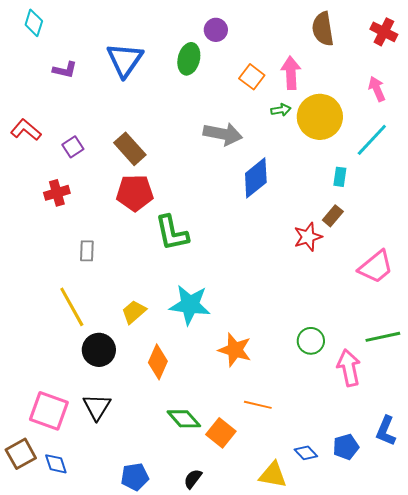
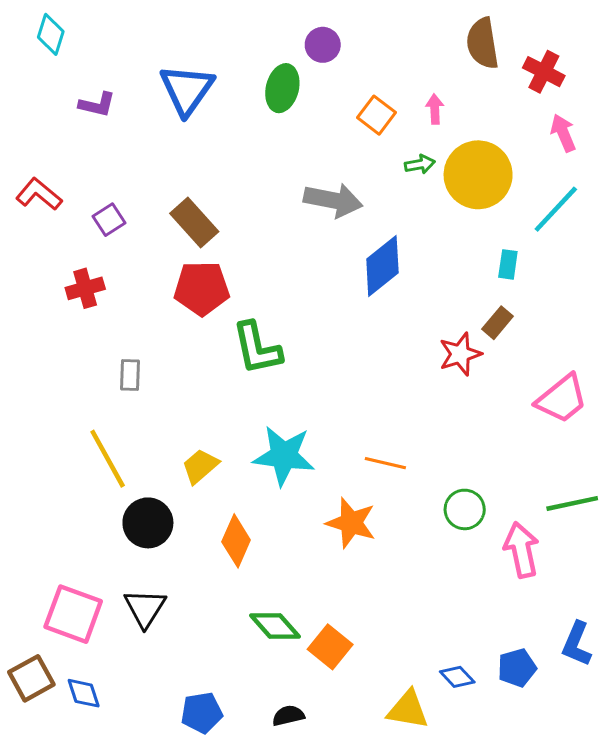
red cross: (384, 32) -> (544, 72), moved
pink arrow: (291, 73) -> (435, 109), size x0.6
orange line: (258, 405) -> (385, 463), moved
black semicircle: (193, 479) -> (288, 716), turned 40

